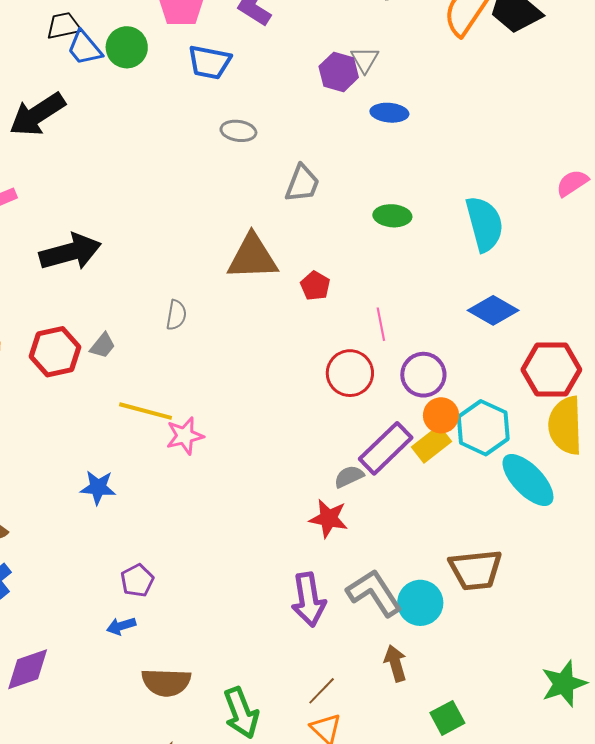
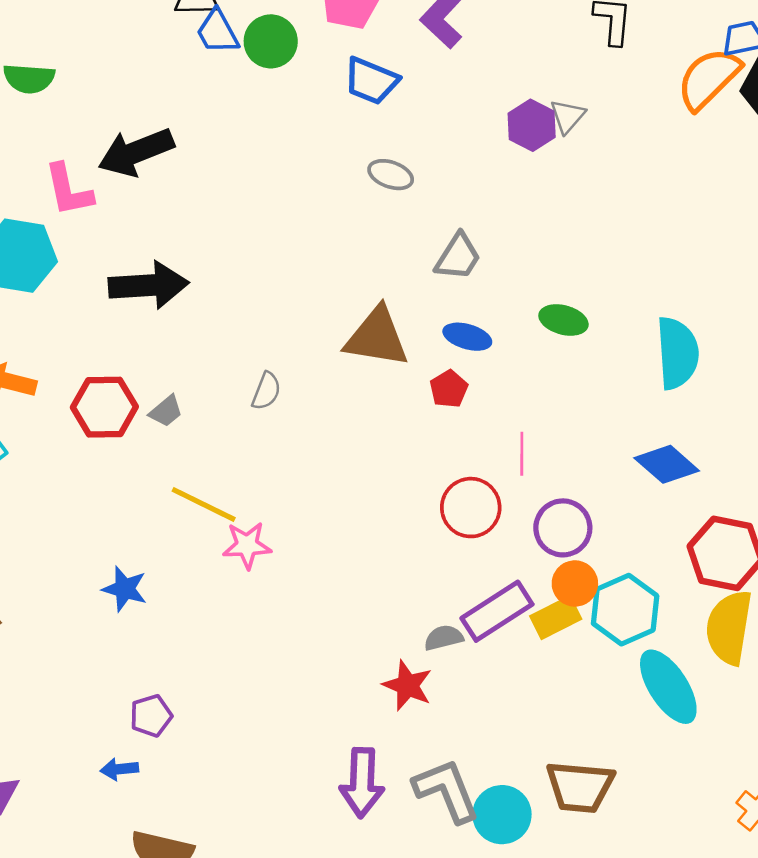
blue ellipse: (389, 113) -> (467, 337), moved
black arrow: (37, 114) -> (136, 152), moved

